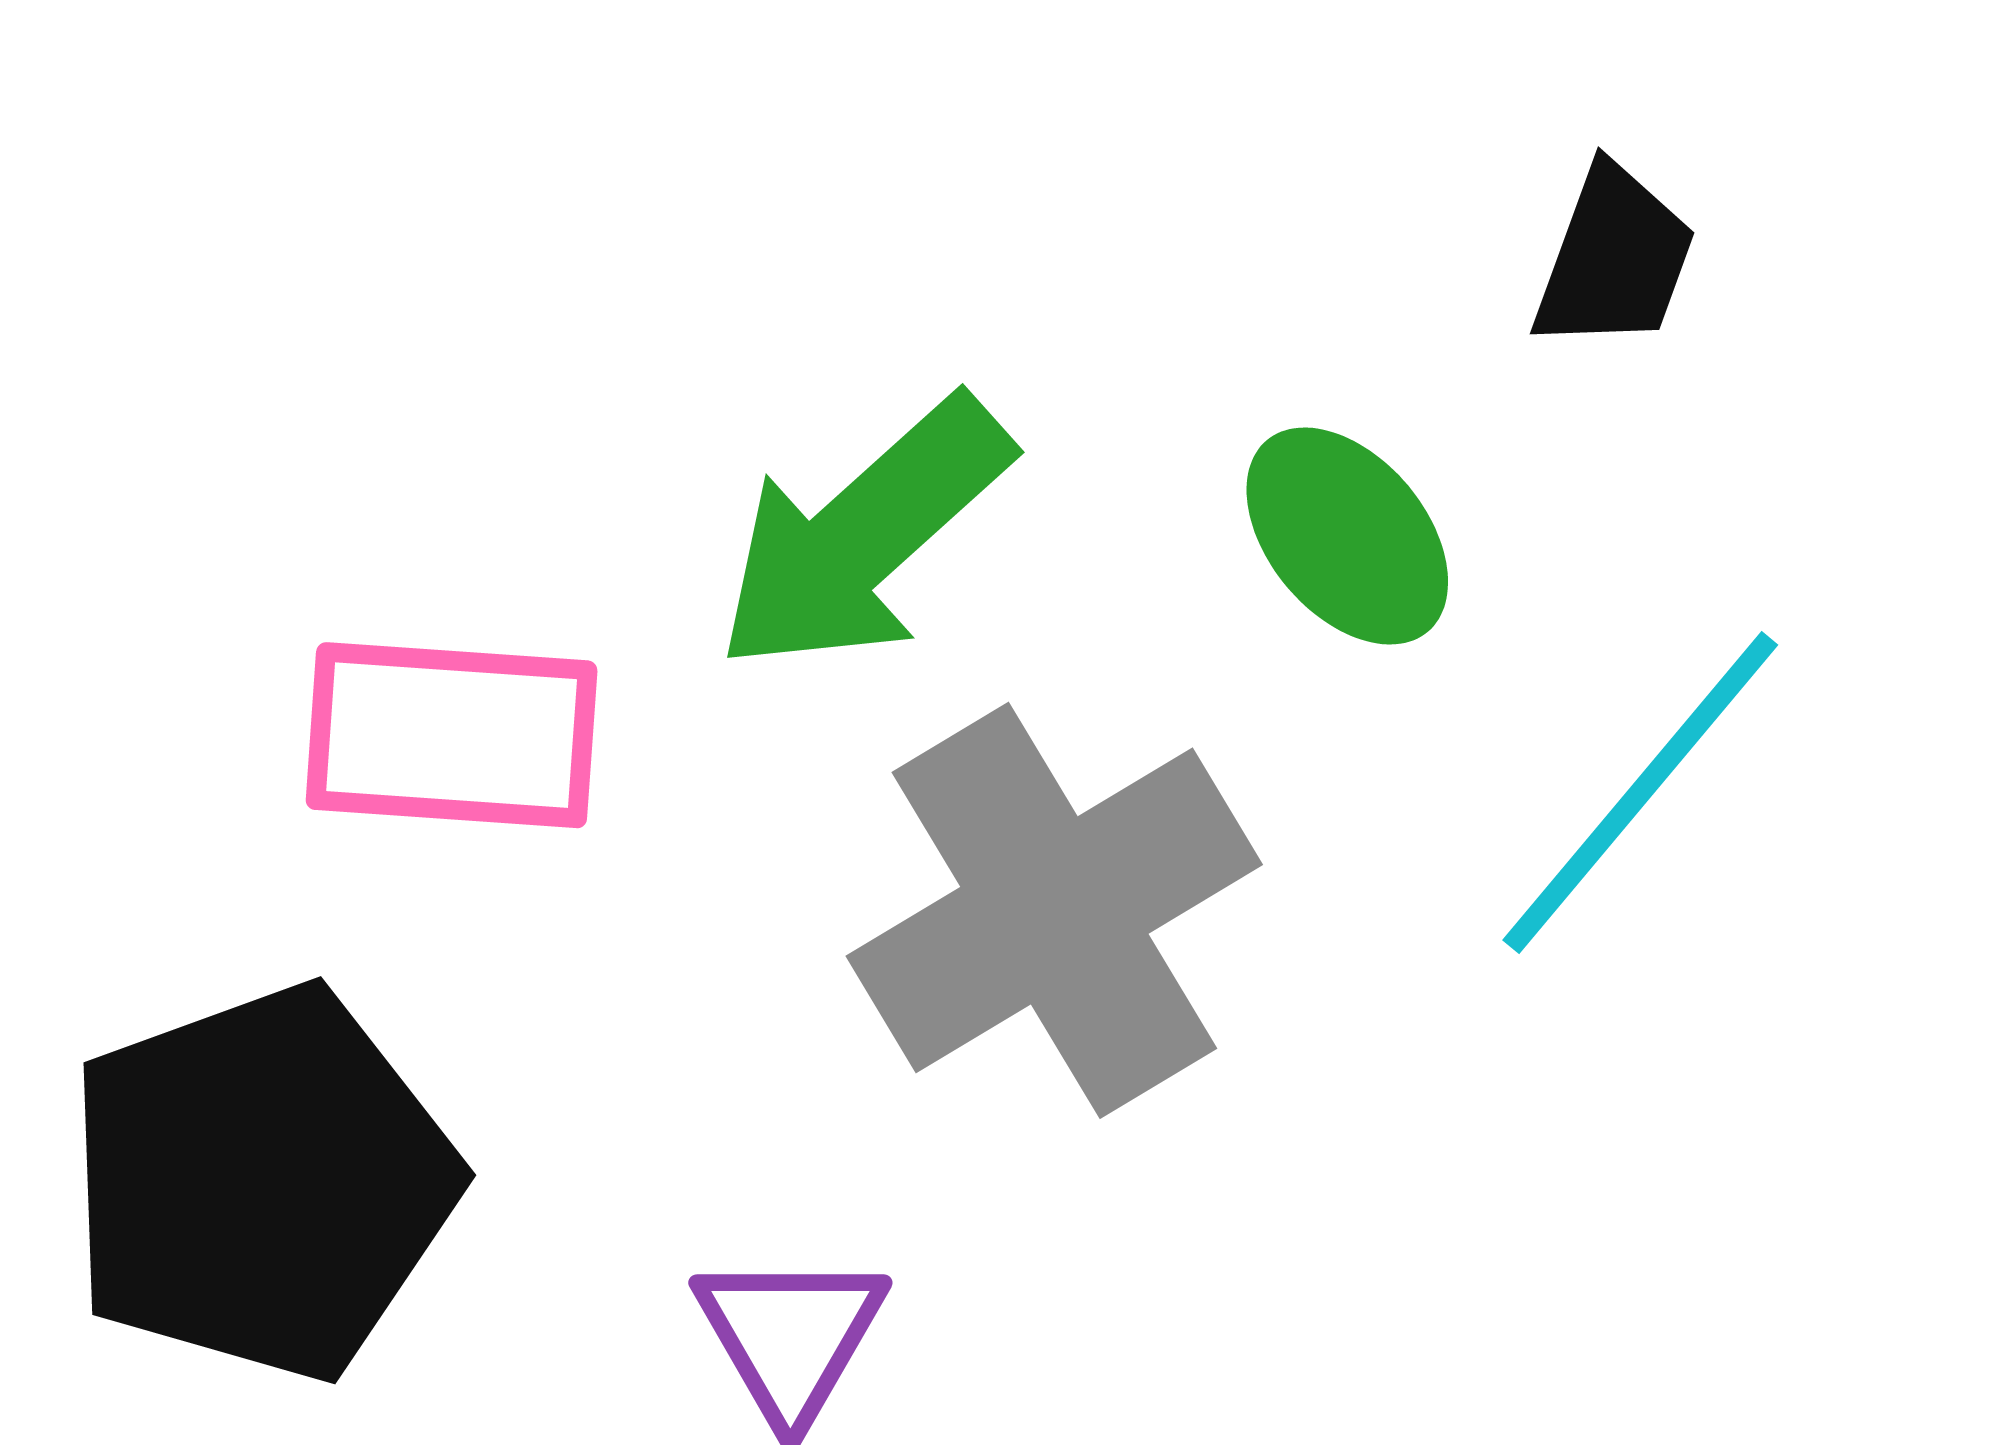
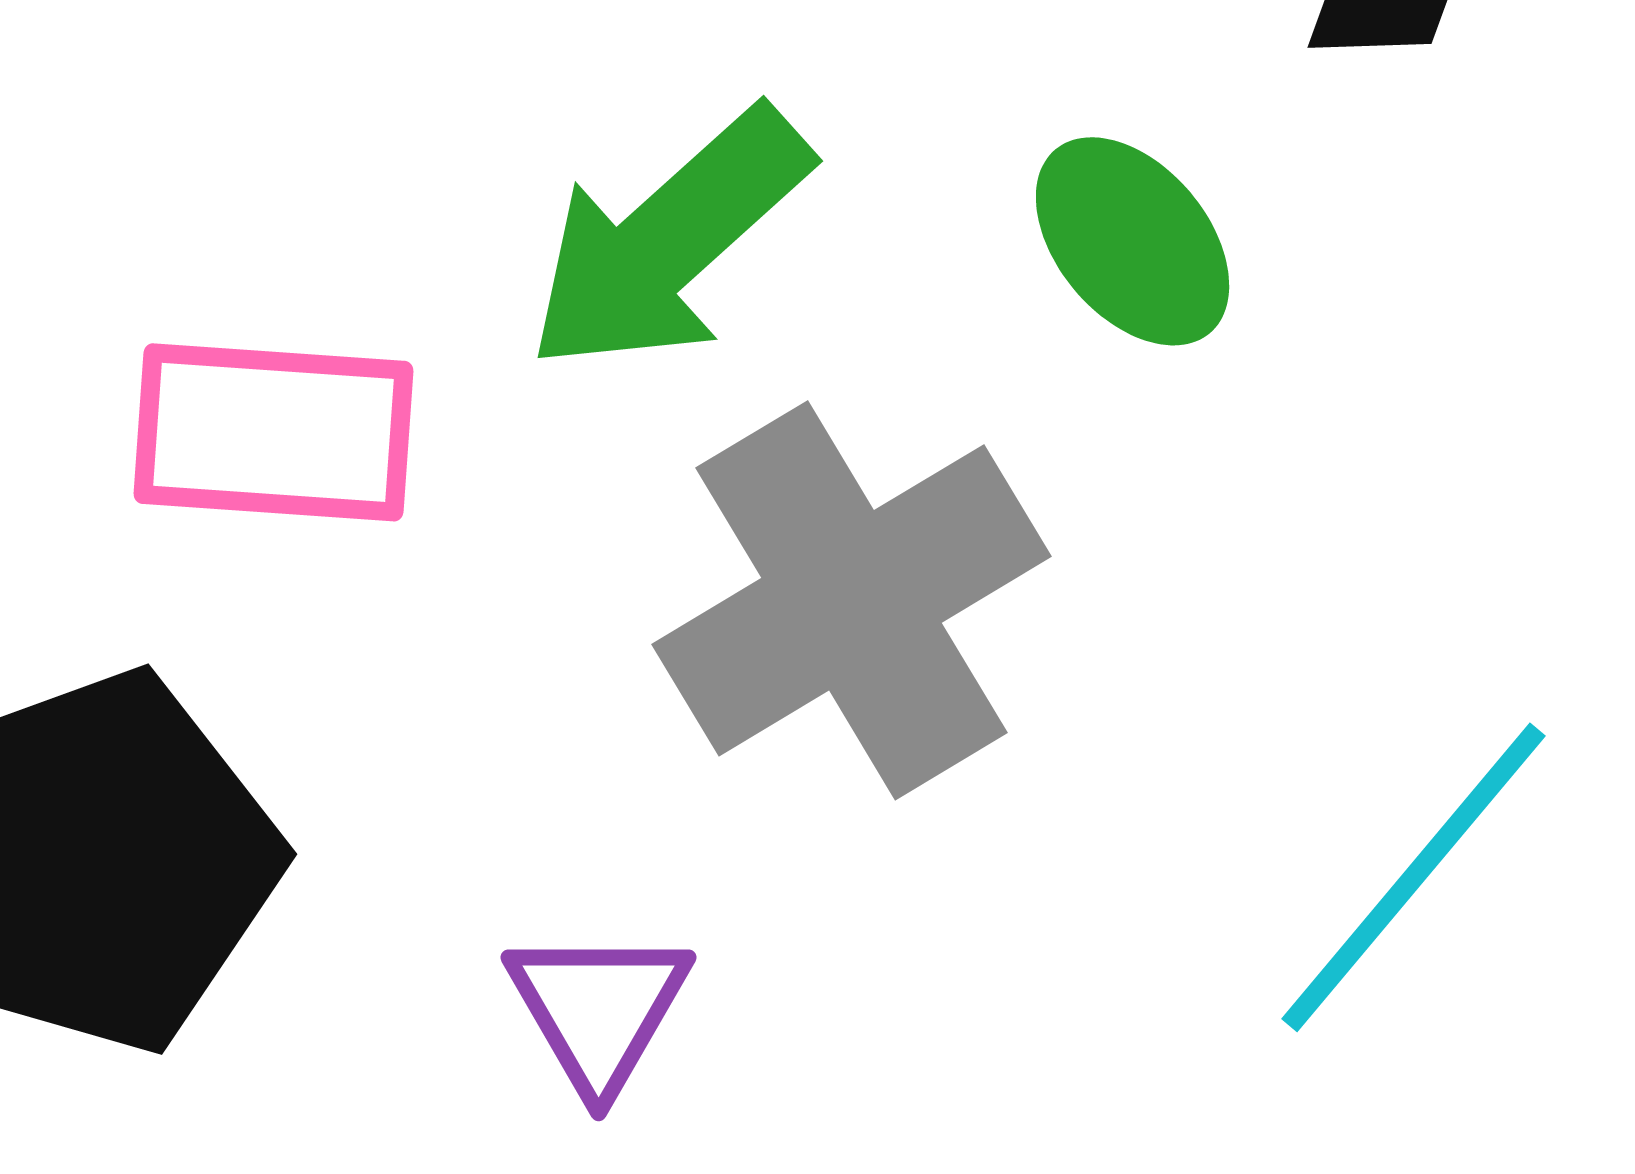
cyan line: (1640, 793) -> (1414, 877), moved

